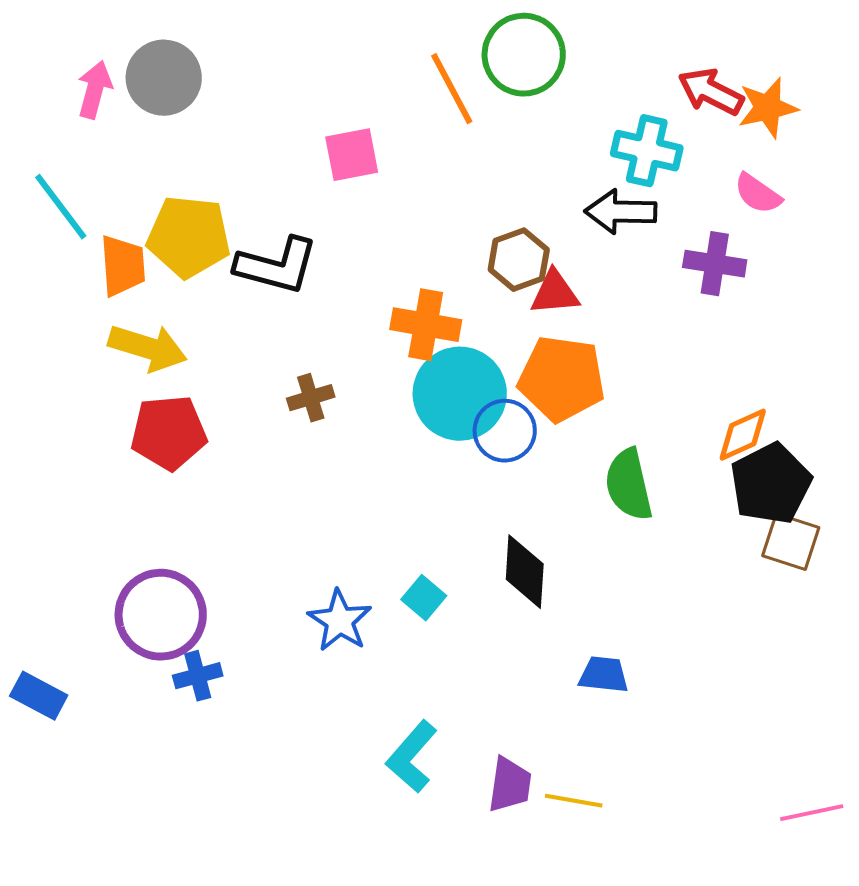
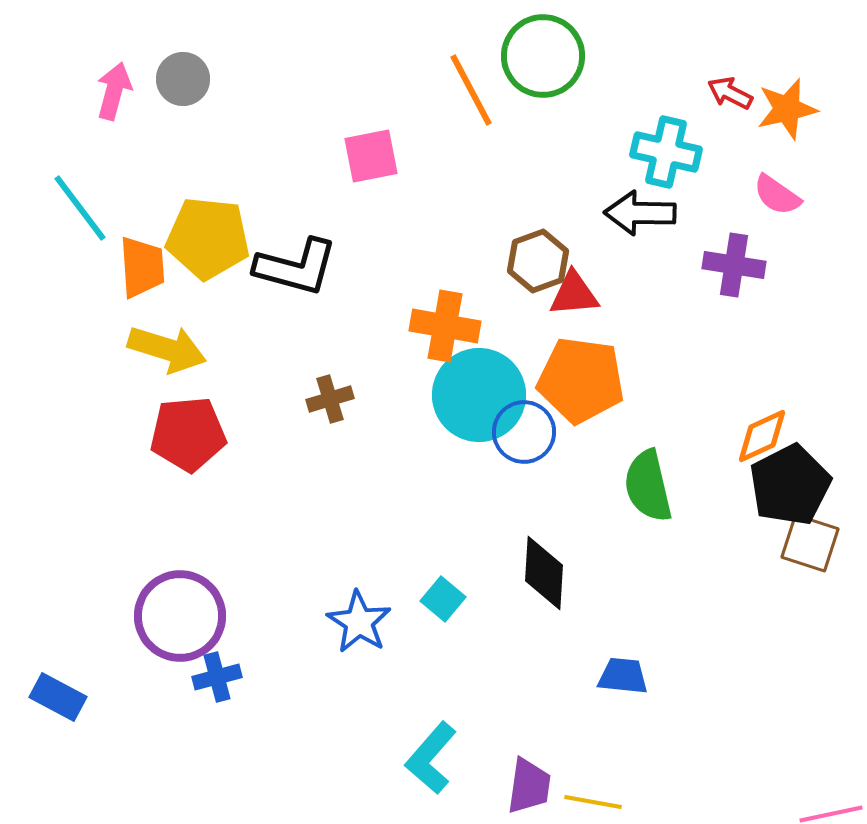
gray circle: (164, 78) -> (183, 79), size x0.7
red arrow: (711, 92) -> (730, 93), size x0.7

